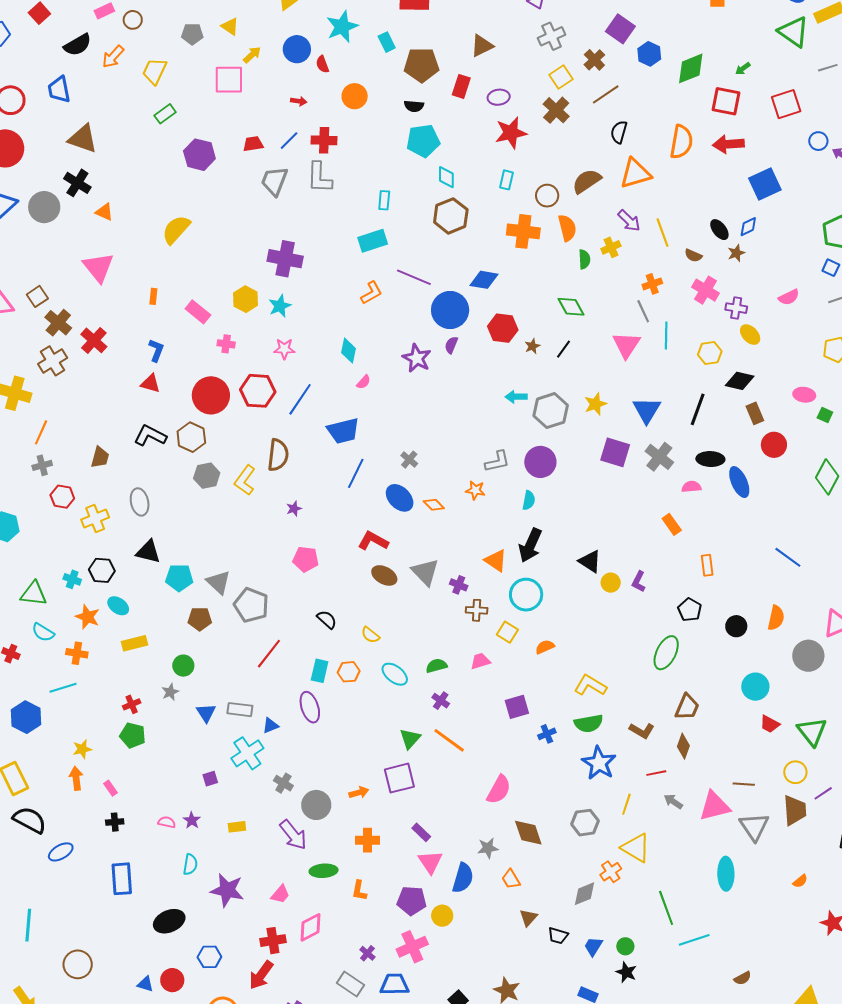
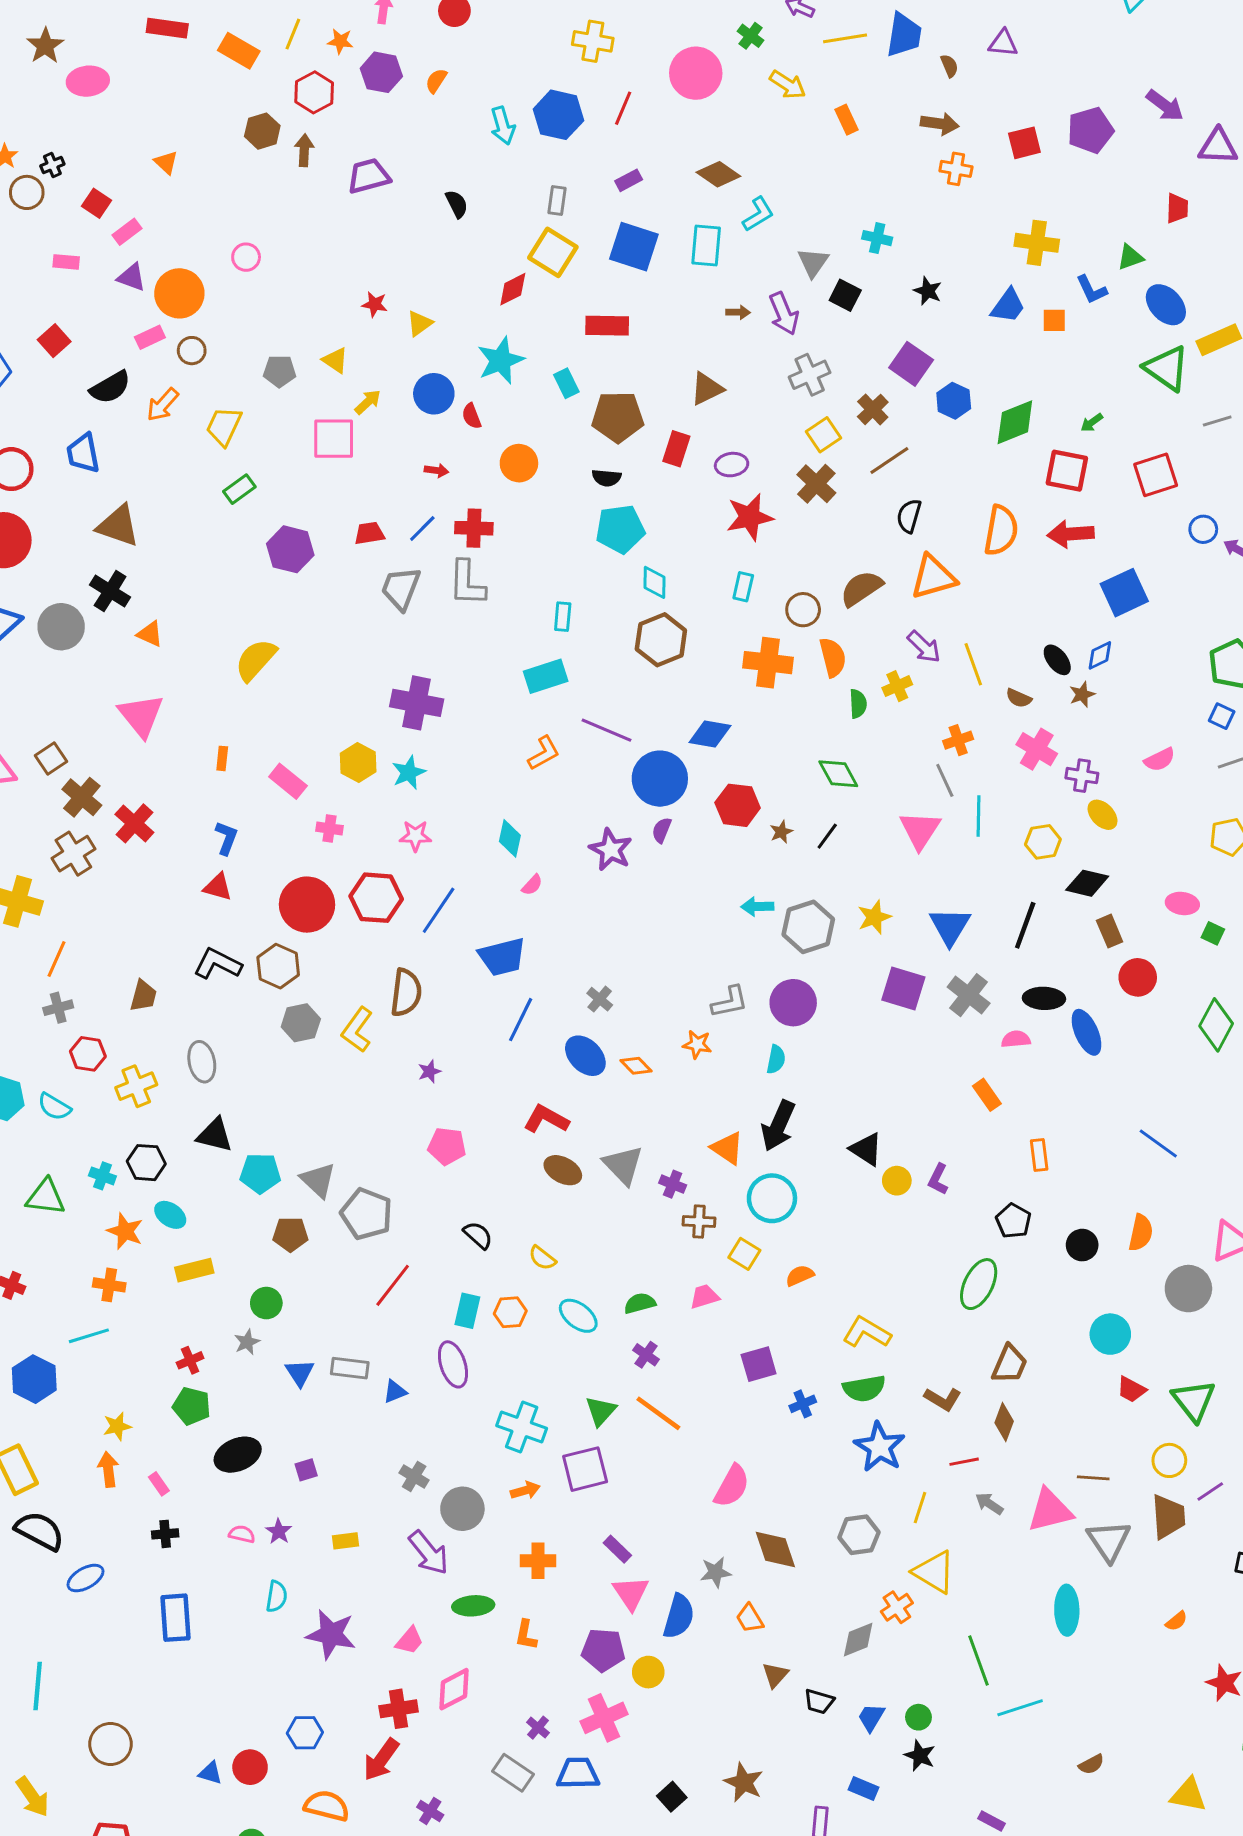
cyan semicircle: (43, 632) -> (54, 1107), moved
cyan cross: (247, 753) -> (522, 1427), moved, turned -36
black ellipse: (169, 921) -> (238, 1455), moved

